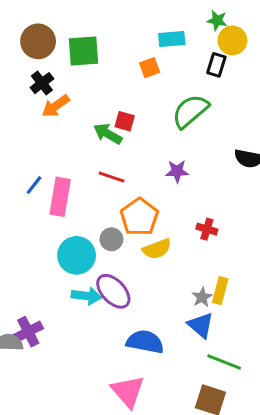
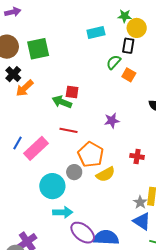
orange square: (150, 68) -> (129, 75), moved, turned -32
green semicircle: (190, 111) -> (114, 62), moved, size x0.6
pink rectangle: (60, 197) -> (36, 148), turned 45
purple ellipse: (113, 291) -> (83, 233), moved

